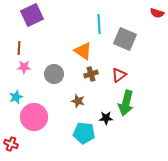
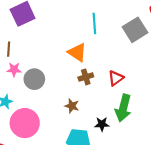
gray square: (125, 39) -> (135, 30), moved, turned 35
gray circle: (54, 74) -> (34, 79), moved

